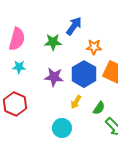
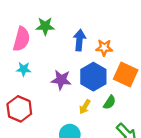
blue arrow: (74, 26) -> (79, 40), moved, turned -30
green star: (53, 42) -> (45, 26), moved
green semicircle: (99, 108) -> (110, 102), moved

